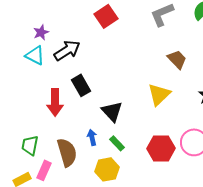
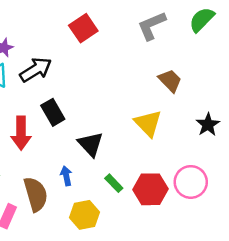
yellow triangle: (159, 94) -> (148, 123), turned -30
green rectangle: (117, 143) -> (114, 183), moved

